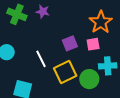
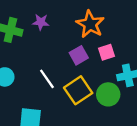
orange star: (101, 22) -> (90, 24), moved

